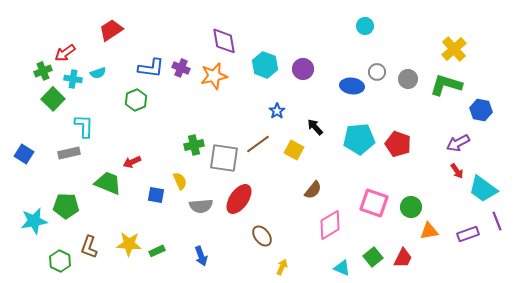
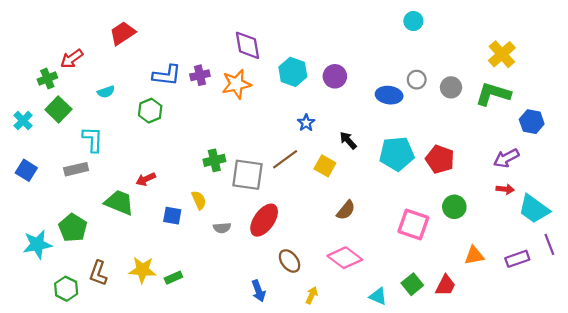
cyan circle: (365, 26) -> (413, 21), moved
purple cross: (181, 68) -> (200, 75), turned -36
cyan semicircle: (98, 73) -> (106, 92), moved
cyan cross: (73, 79) -> (23, 121), moved, turned 36
red arrow: (457, 171) -> (505, 189), turned -49
green pentagon: (66, 206) -> (73, 228), turned 30
gray semicircle: (201, 206) -> (222, 228), size x0.7
green circle: (411, 207) -> (454, 207), moved
pink diamond: (330, 225) -> (345, 258), moved, turned 68
blue arrow: (201, 256) -> (259, 291), moved

